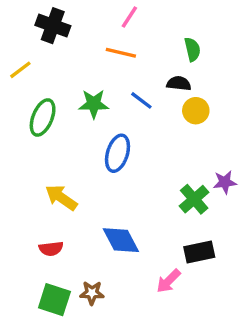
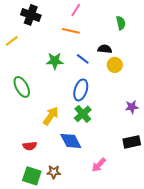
green semicircle: (192, 49) -> (121, 23), moved
green ellipse: (43, 117) -> (22, 87), moved, turned -50
blue ellipse: (117, 153) -> (81, 90), moved
yellow arrow: (61, 198) -> (51, 116), moved, turned 90
green cross: (194, 199) -> (83, 114), moved
black rectangle: (199, 252) -> (132, 142), moved

